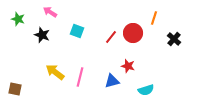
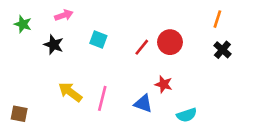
pink arrow: (50, 12) -> (64, 15), turned 128
orange line: (154, 18) -> (217, 19), moved
blue triangle: (112, 81) -> (143, 104), turned 35

